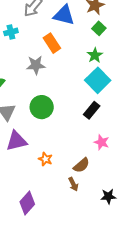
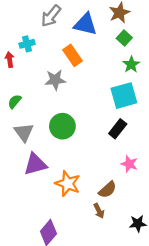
green star: (95, 55) -> (131, 64), moved
cyan square: (98, 80) -> (124, 96), turned 30
orange star: (45, 159) -> (68, 184), size x1.6

